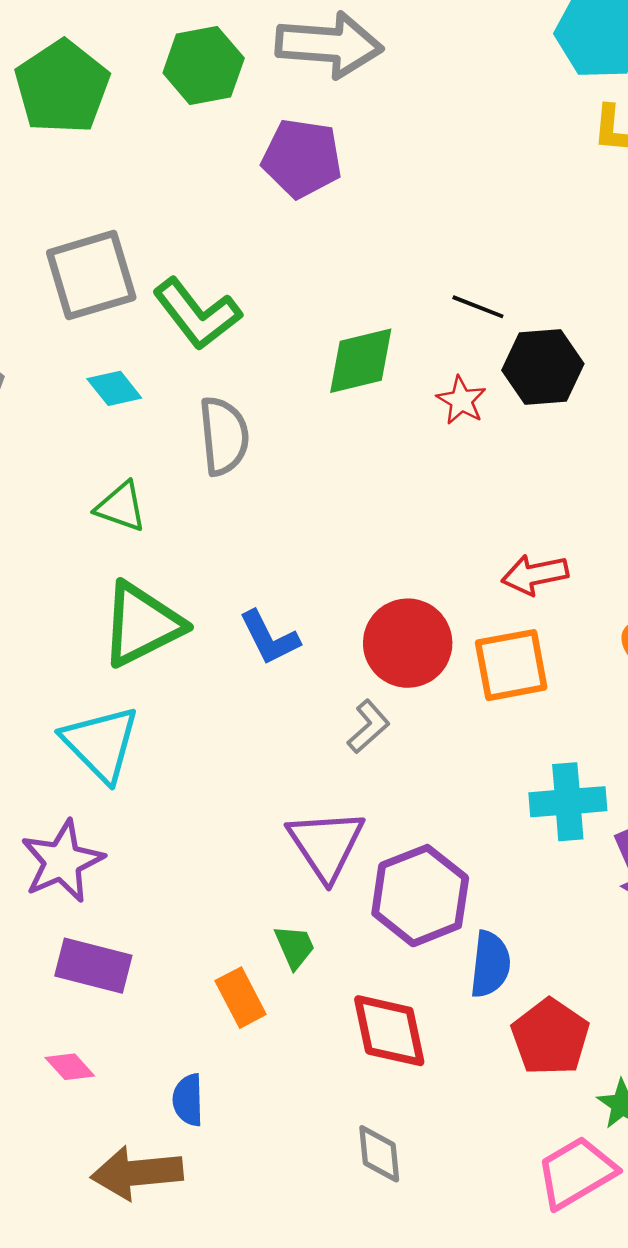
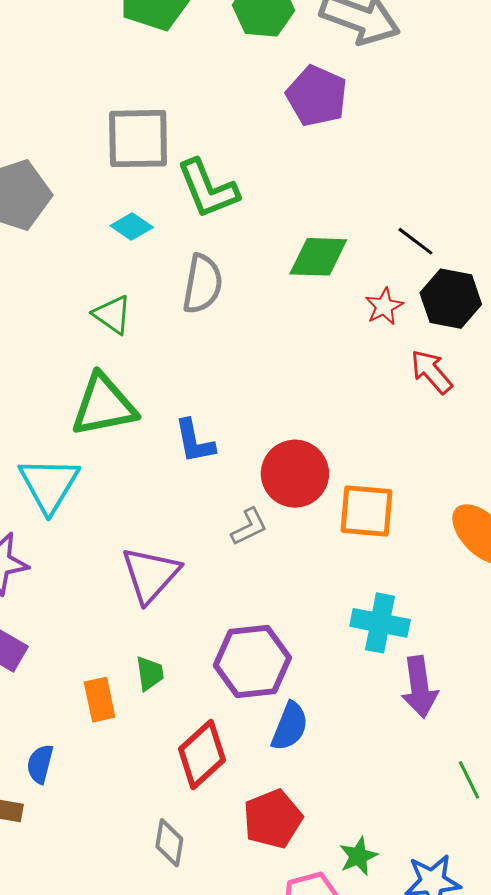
cyan diamond: (114, 388) -> (132, 227), turned -33
red arrow: (535, 575) -> (431, 372), moved, turned 45
purple triangle: (326, 845) -> (150, 575), moved
red diamond: (389, 1031) -> (202, 754), turned 44
red pentagon: (550, 1037) -> (273, 819), moved

